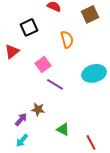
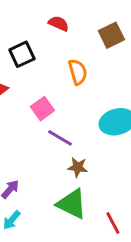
brown star: (38, 109) -> (78, 167), moved
green triangle: (63, 129) -> (72, 204), size x1.6

